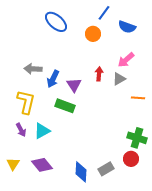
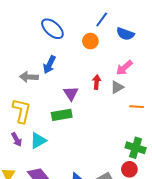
blue arrow: (53, 79) -> (49, 65), moved
green rectangle: (65, 106) -> (62, 115), turned -30

